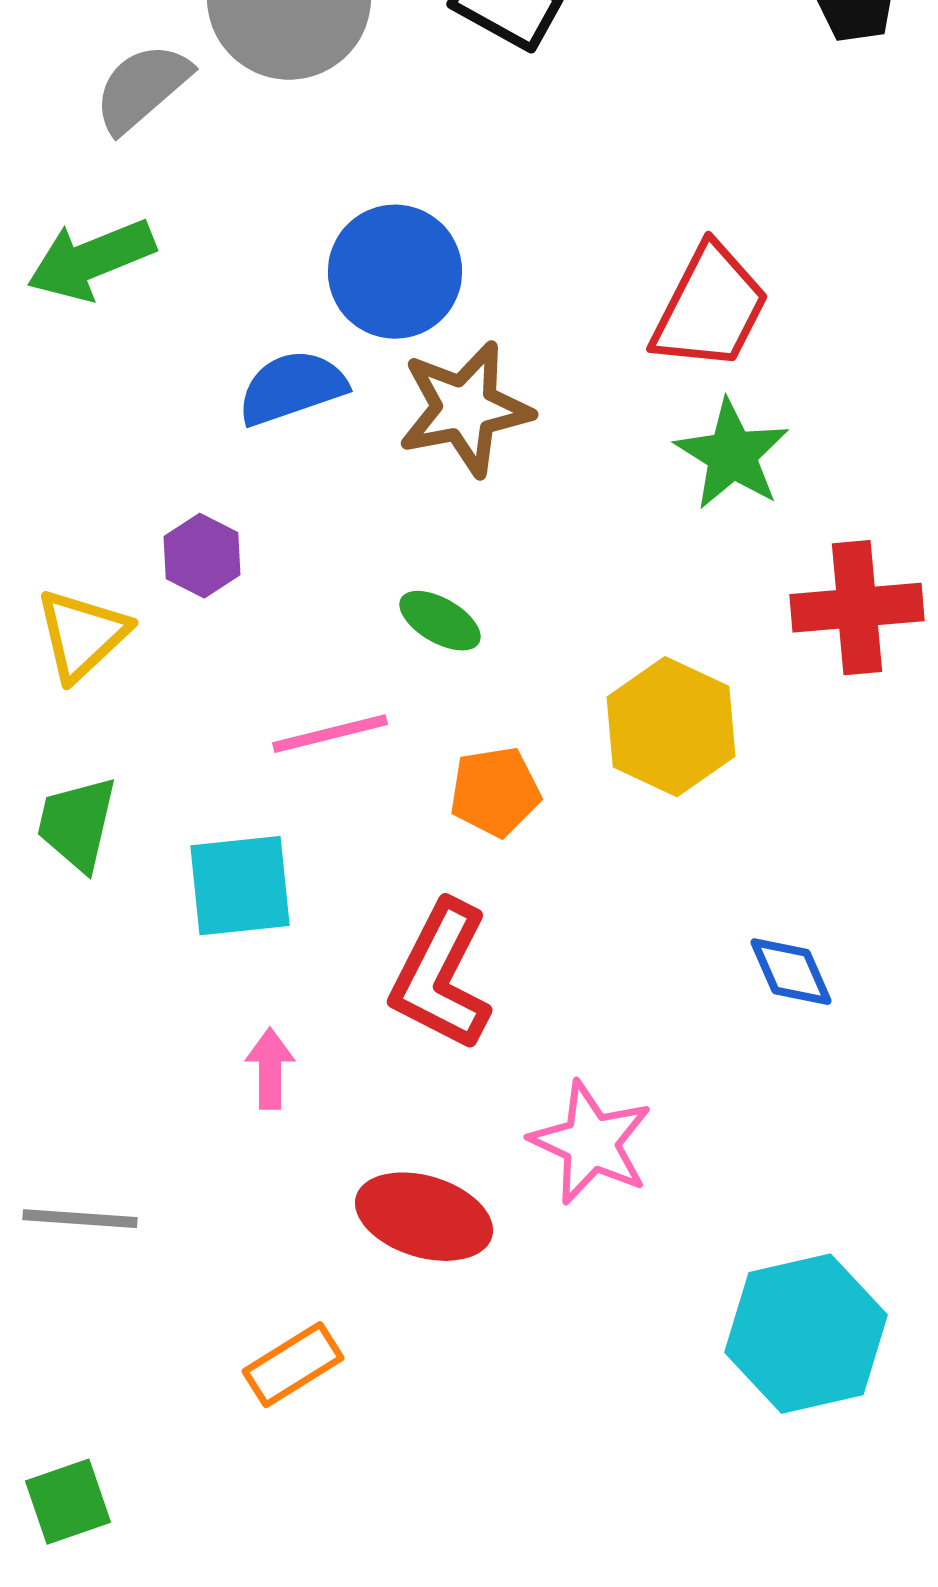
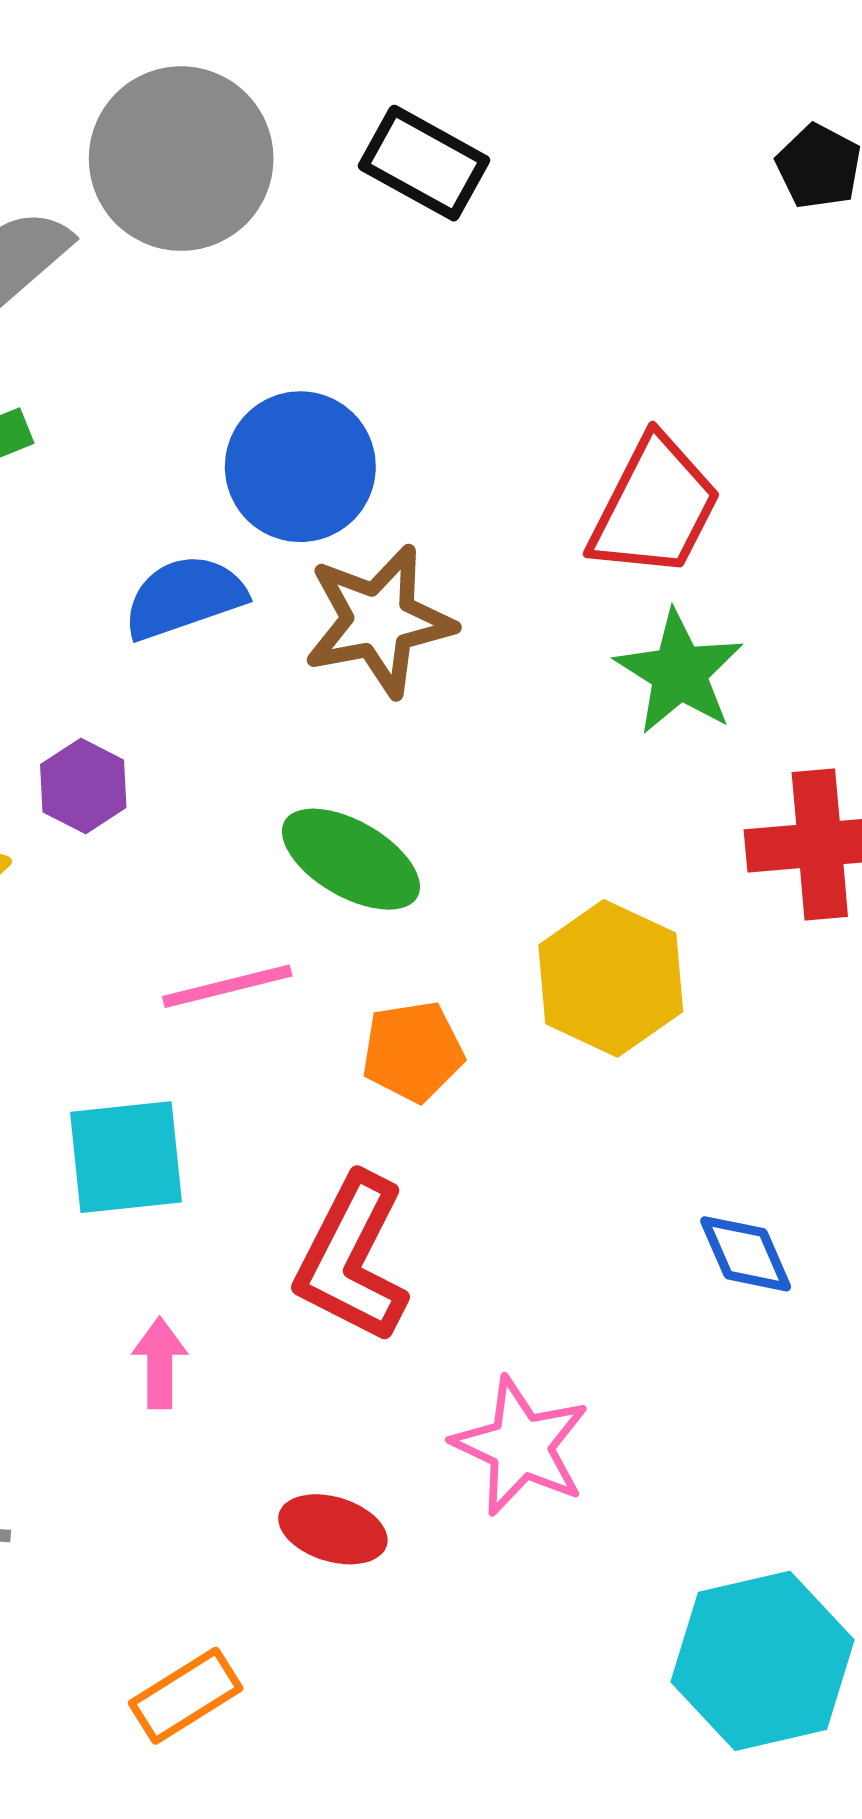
green ellipse: (440, 621) -> (351, 859), size x1.5
red ellipse: (424, 1217) -> (333, 1529), size x0.7

